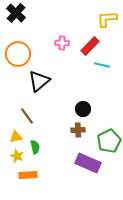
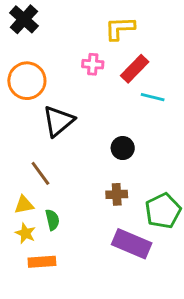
yellow L-shape: (107, 19) -> (120, 28), moved
black circle: (83, 109) -> (123, 148), moved

